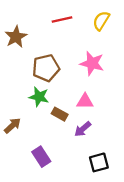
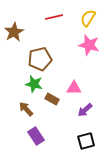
pink star: (92, 63) -> (89, 45), moved
brown arrow: (12, 126) -> (26, 109), moved, turned -91
purple arrow: (83, 129) -> (85, 110), moved

